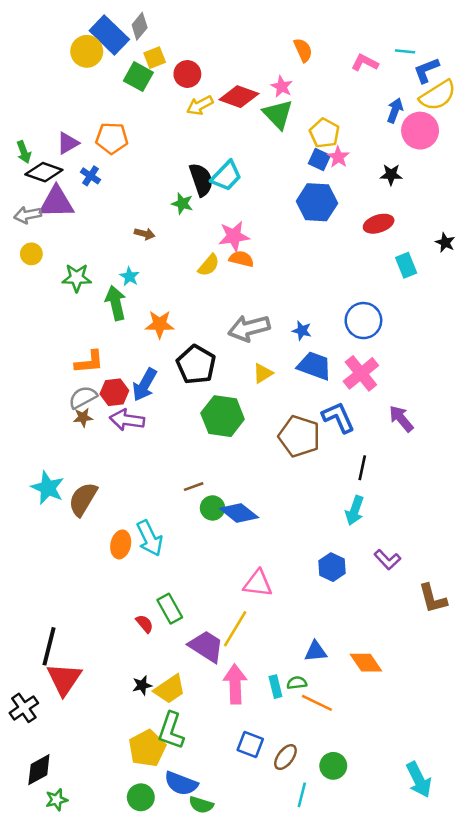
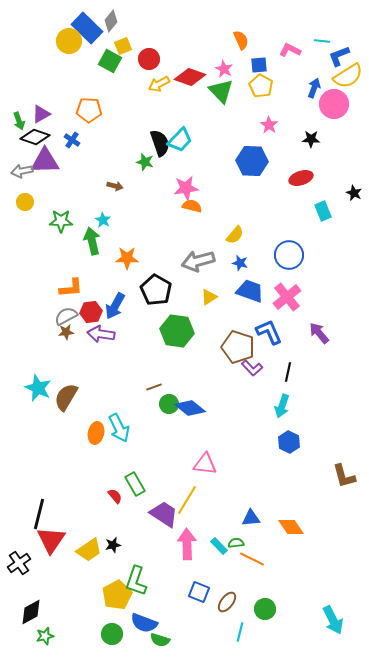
yellow pentagon: (324, 133) -> (261, 86), moved
purple triangle: (68, 143) -> (41, 114), moved
blue square: (319, 160) -> (259, 65), moved, turned -30
yellow semicircle: (209, 265) -> (235, 235), moved
purple L-shape: (387, 560) -> (252, 368), moved
blue hexagon: (332, 567) -> (289, 442), moved
cyan rectangle: (275, 687) -> (219, 546), turned -30
yellow trapezoid: (170, 689) -> (89, 550), moved

